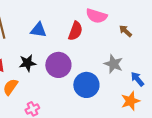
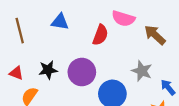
blue triangle: (38, 30) -> (60, 22), moved
brown arrow: (125, 31) -> (155, 35), size x1.5

